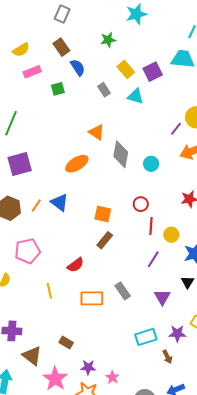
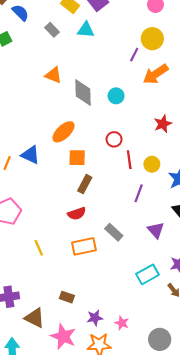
orange ellipse: (77, 164) -> (64, 132), moved
red semicircle: (76, 265) -> (77, 214), moved, turned 30

